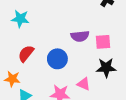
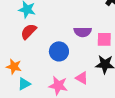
red semicircle: (26, 54) -> (29, 31), moved

